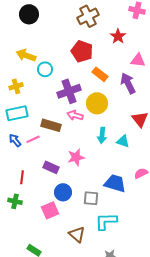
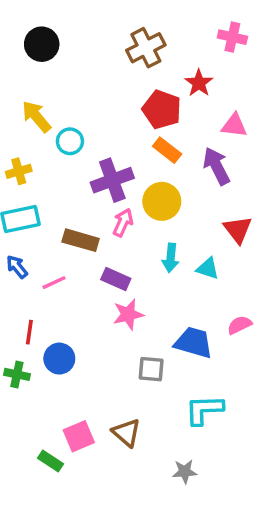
red pentagon: (82, 51) -> (162, 110), moved
yellow arrow: (26, 55) -> (36, 117), turned 30
pink arrow: (75, 115) -> (123, 223), turned 98
pink line: (33, 139) -> (54, 283), moved
pink star: (76, 157) -> (128, 314), moved
purple rectangle: (51, 167) -> (116, 279), moved
blue circle: (63, 192) -> (59, 359), moved
pink square: (50, 210) -> (79, 436), moved
cyan L-shape: (106, 221) -> (204, 410), moved

